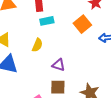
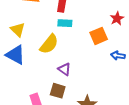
yellow semicircle: (37, 45) -> (49, 44), size x1.5

